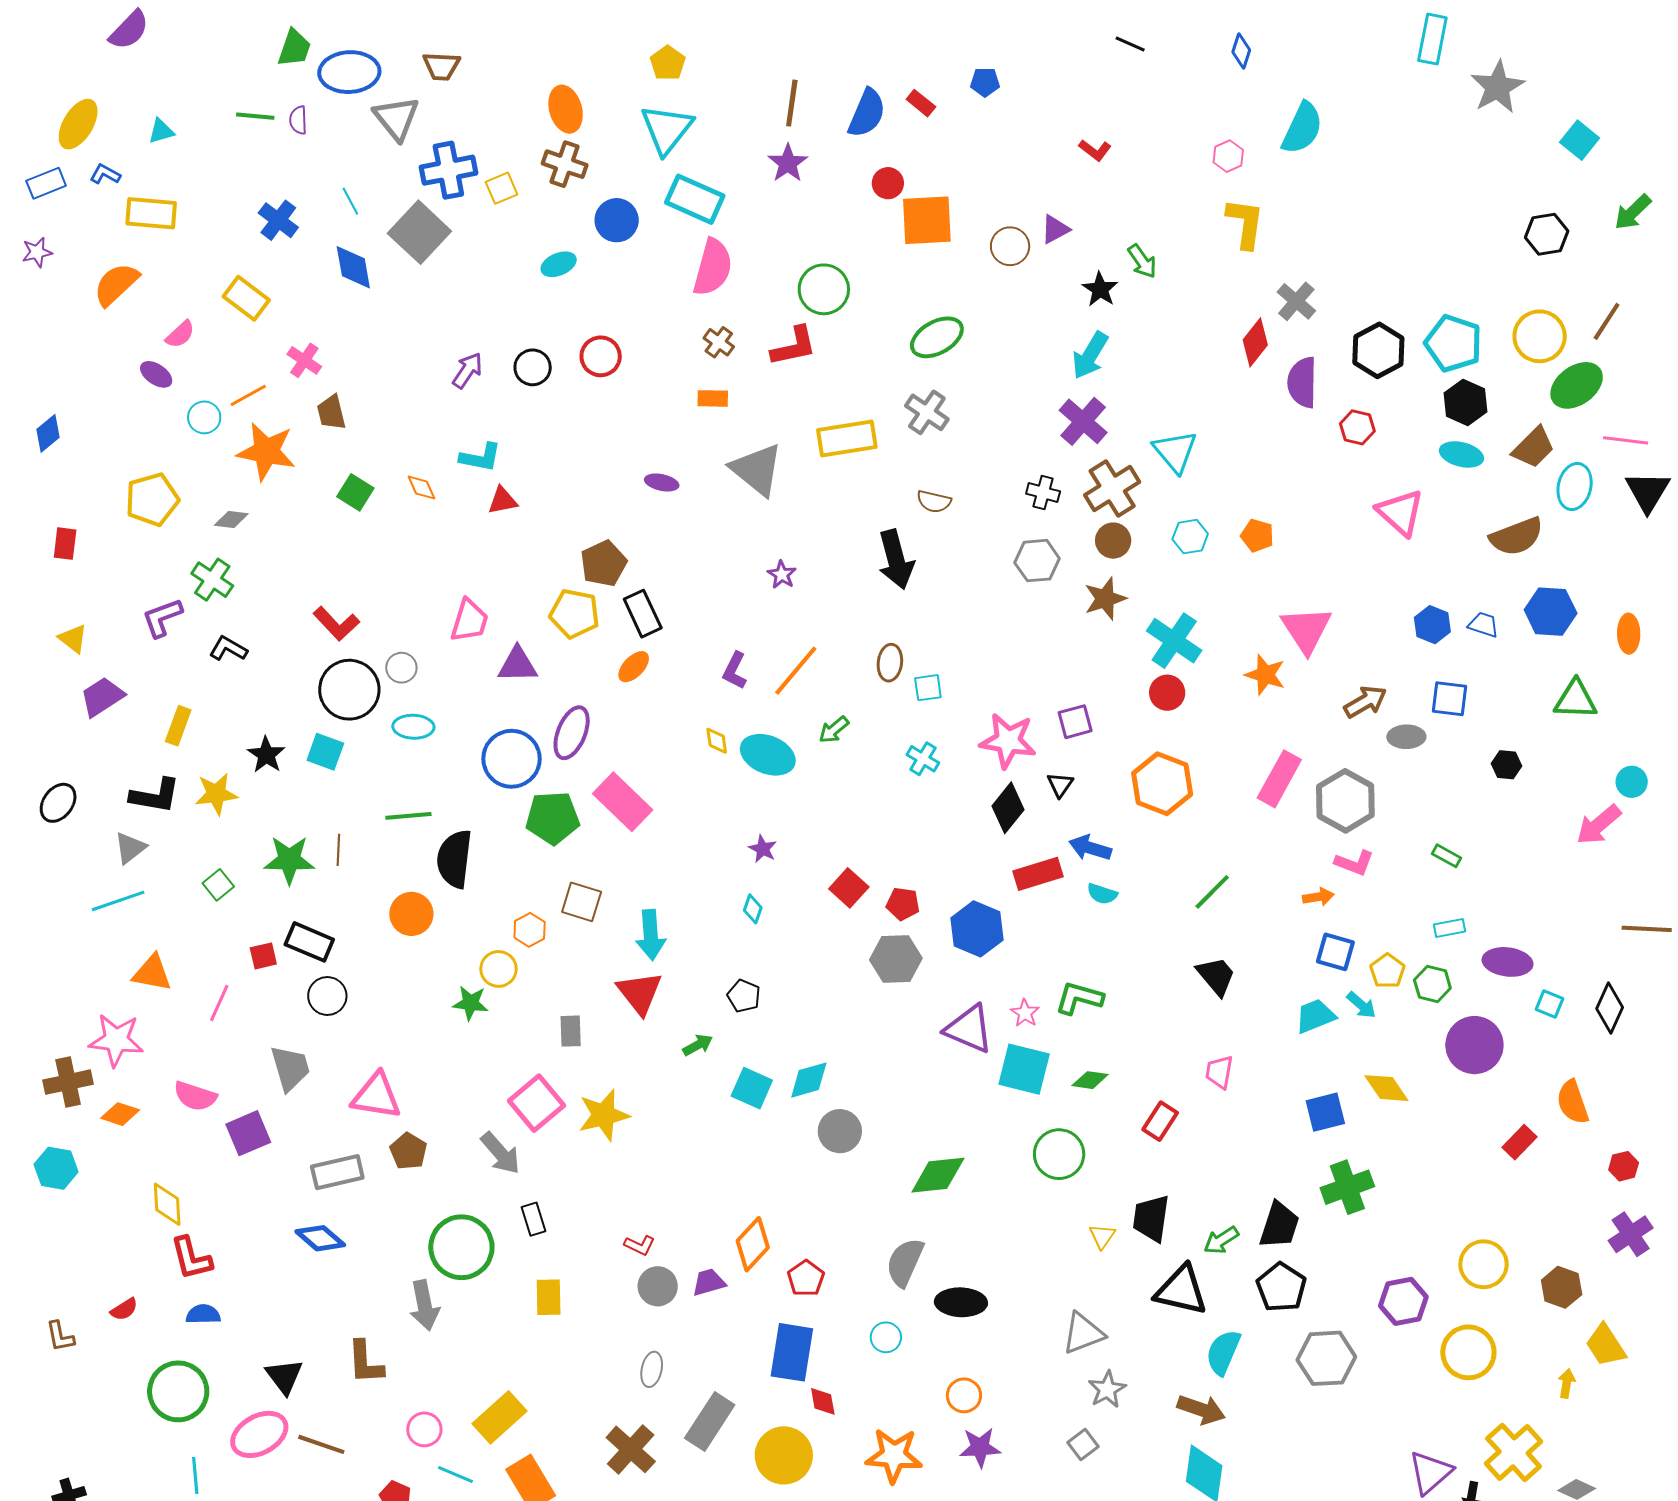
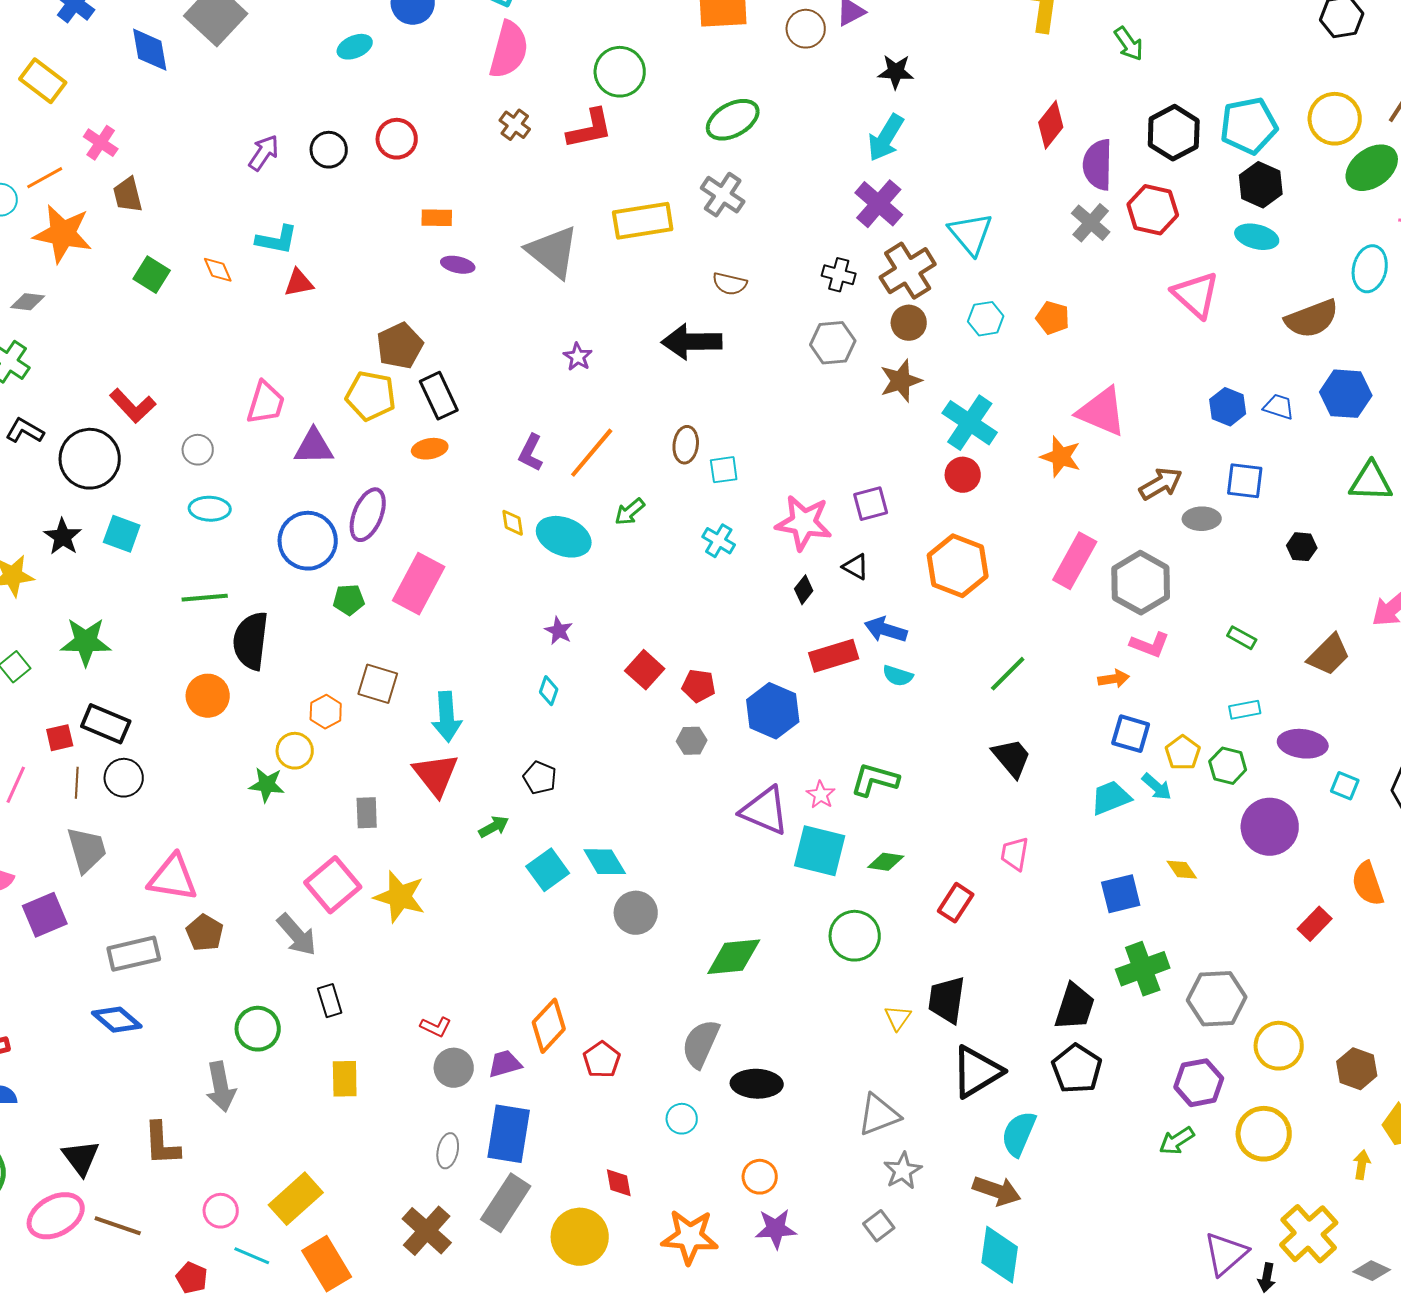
green arrow: (1142, 261) -> (1129, 44), moved
black star: (1100, 289) -> (896, 72), turned -30
gray cross: (1296, 301) -> (1091, 223), moved
cyan pentagon: (1453, 343) -> (1249, 126), turned -30
orange rectangle: (713, 398) -> (437, 218), moved
red hexagon: (1357, 427) -> (1153, 210), size x1.4
brown trapezoid: (1534, 447) -> (1329, 655), moved
black arrow: (896, 560) -> (692, 342), turned 104
pink triangle: (1306, 630) -> (1102, 412), turned -34
orange ellipse: (634, 667) -> (430, 449), turned 36
black circle: (349, 690) -> (90, 459), moved
black triangle: (1060, 785) -> (856, 567), turned -36
pink rectangle: (623, 802) -> (419, 584), turned 74
black diamond: (1008, 808) -> (804, 590), size x0.6
green pentagon: (553, 818) -> (349, 600), size x0.6
brown line: (338, 850) -> (77, 783), moved
gray hexagon: (896, 959) -> (692, 741), size x0.6
cyan diamond: (809, 1080) -> (605, 862), turned 75
cyan square: (752, 1088) -> (548, 870), turned 30
yellow diamond: (1386, 1088) -> (1182, 870), size x0.7
yellow star: (604, 1115) -> (400, 897), turned 30
green arrow: (1221, 1240) -> (1177, 1141), moved
green circle: (461, 1247) -> (258, 1029), size x0.7
black triangle: (1181, 1290) -> (977, 1072), turned -44
blue rectangle: (792, 1352) -> (509, 1134), moved
gray hexagon: (1326, 1358) -> (1217, 999), moved

